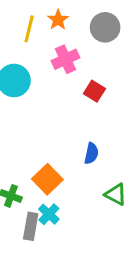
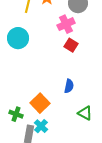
pink cross: (66, 59) -> (66, 24), moved

